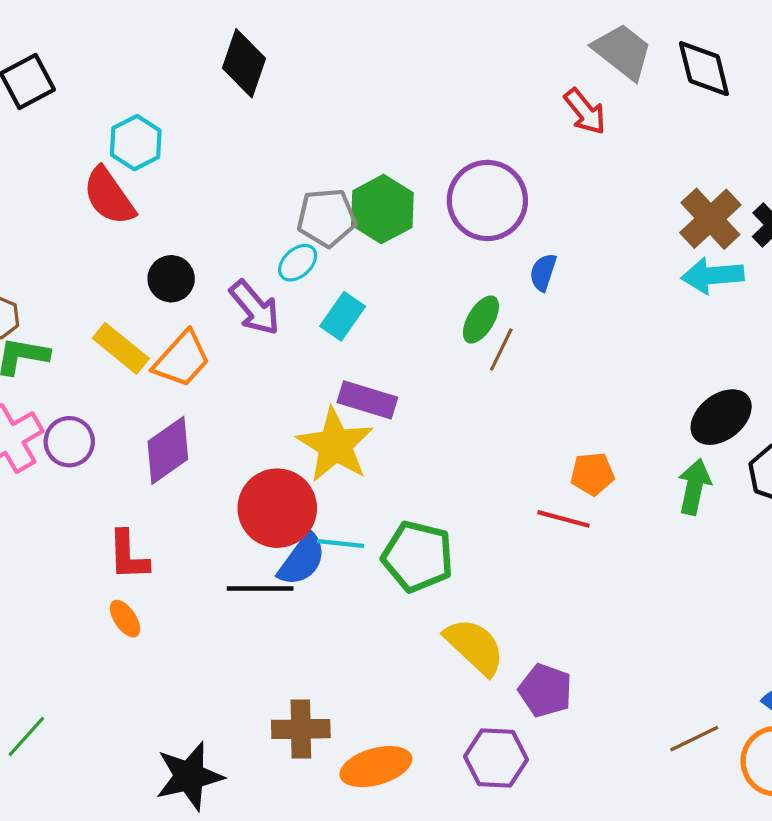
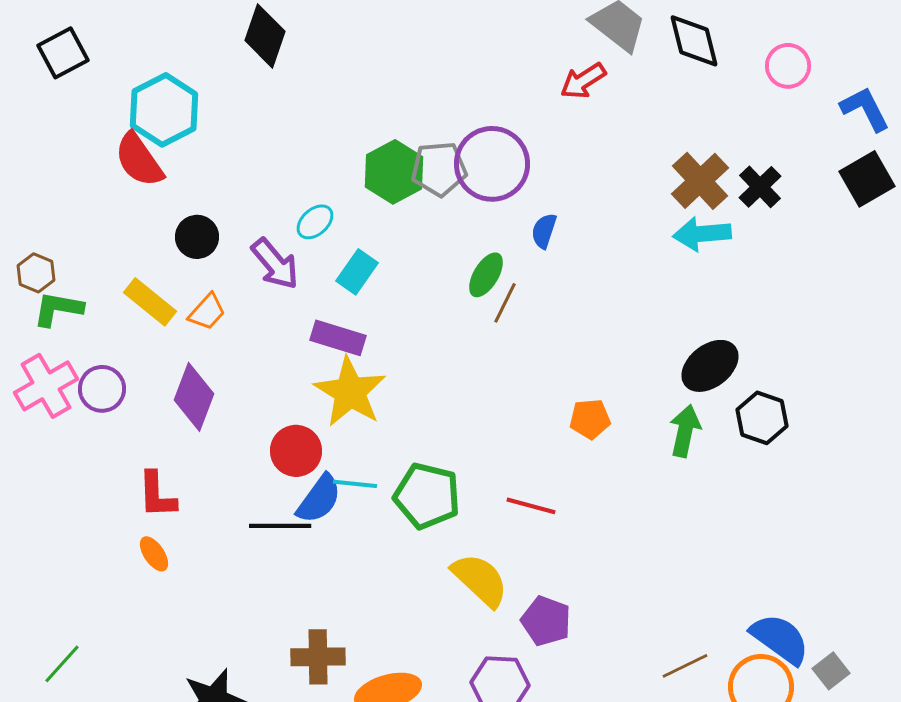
red arrow: (585, 112) -> (583, 81), turned 96
cyan hexagon: (136, 143) -> (164, 110), size x1.4
gray pentagon: (327, 218) -> (439, 169), moved
orange trapezoid: (182, 359) -> (207, 312), size x0.7
purple rectangle: (367, 400) -> (338, 338), moved
purple diamond: (168, 450) -> (194, 397), turned -34
red circle: (277, 508) -> (296, 451), size x0.7
red line: (563, 519) -> (531, 506), moved

